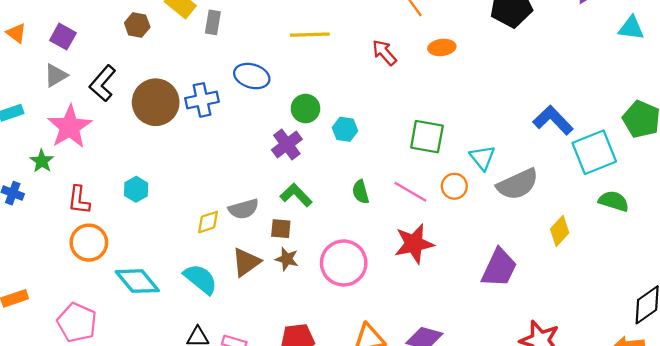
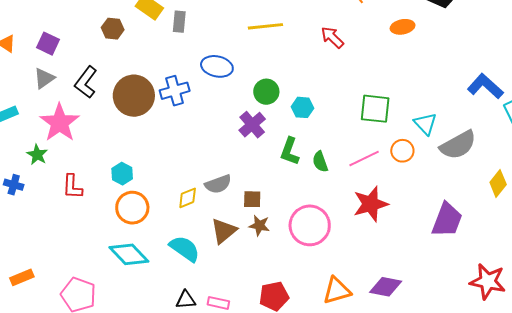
orange ellipse: (442, 47) -> (403, 27), moved
pink line: (410, 192) -> (364, 158), turned -52
green L-shape: (296, 195) -> (290, 151), moved, turned -112
orange circle: (89, 243) -> (132, 208), moved

